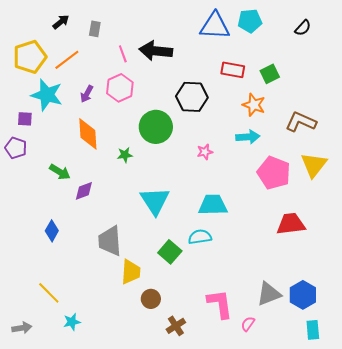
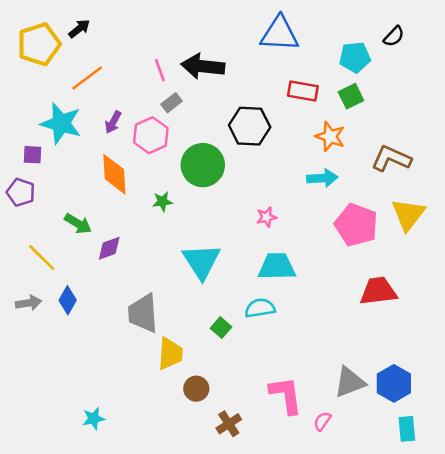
cyan pentagon: (250, 21) -> (355, 57), moved
gray rectangle: (95, 29) -> (172, 103), moved, turned 42
yellow pentagon: (30, 57) -> (39, 44), moved
pink hexagon: (120, 88) -> (151, 135), moved
pink star: (205, 152) -> (266, 217), moved
green square: (170, 252) -> (221, 328), size x0.7
yellow line: (49, 293) -> (42, 257), moved
gray arrow: (22, 328) -> (29, 303), moved

